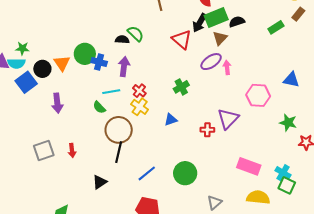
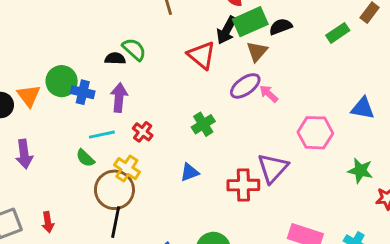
pink arrow: (227, 67) -> (269, 94), turned -40
yellow cross: (140, 107) -> (127, 169), moved
red cross: (207, 130) -> (243, 185), size x1.5

